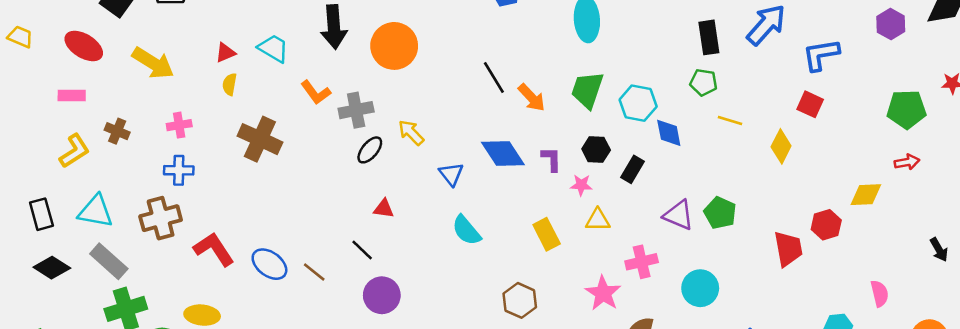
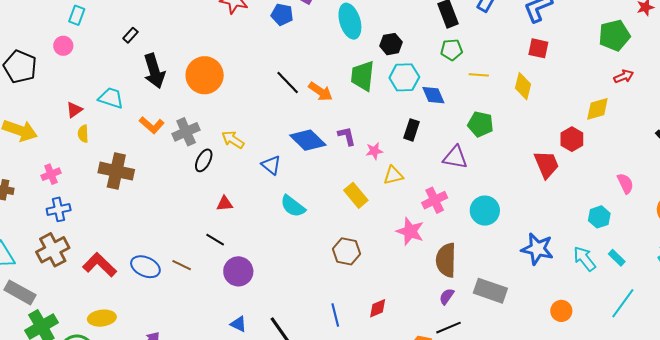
black hexagon: (596, 150) -> (391, 44), moved
green pentagon: (720, 213) -> (480, 124), moved

